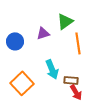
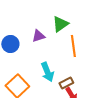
brown rectangle: (71, 80) -> (66, 83), turned -32

